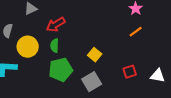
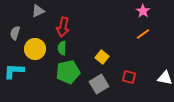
red arrow: (56, 25) -> (63, 27), turned -48
red square: (130, 72) -> (129, 77), moved, turned 32

